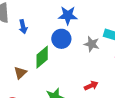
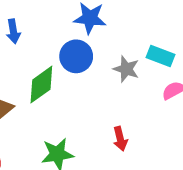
red arrow: (91, 86) -> (120, 139), turned 96

